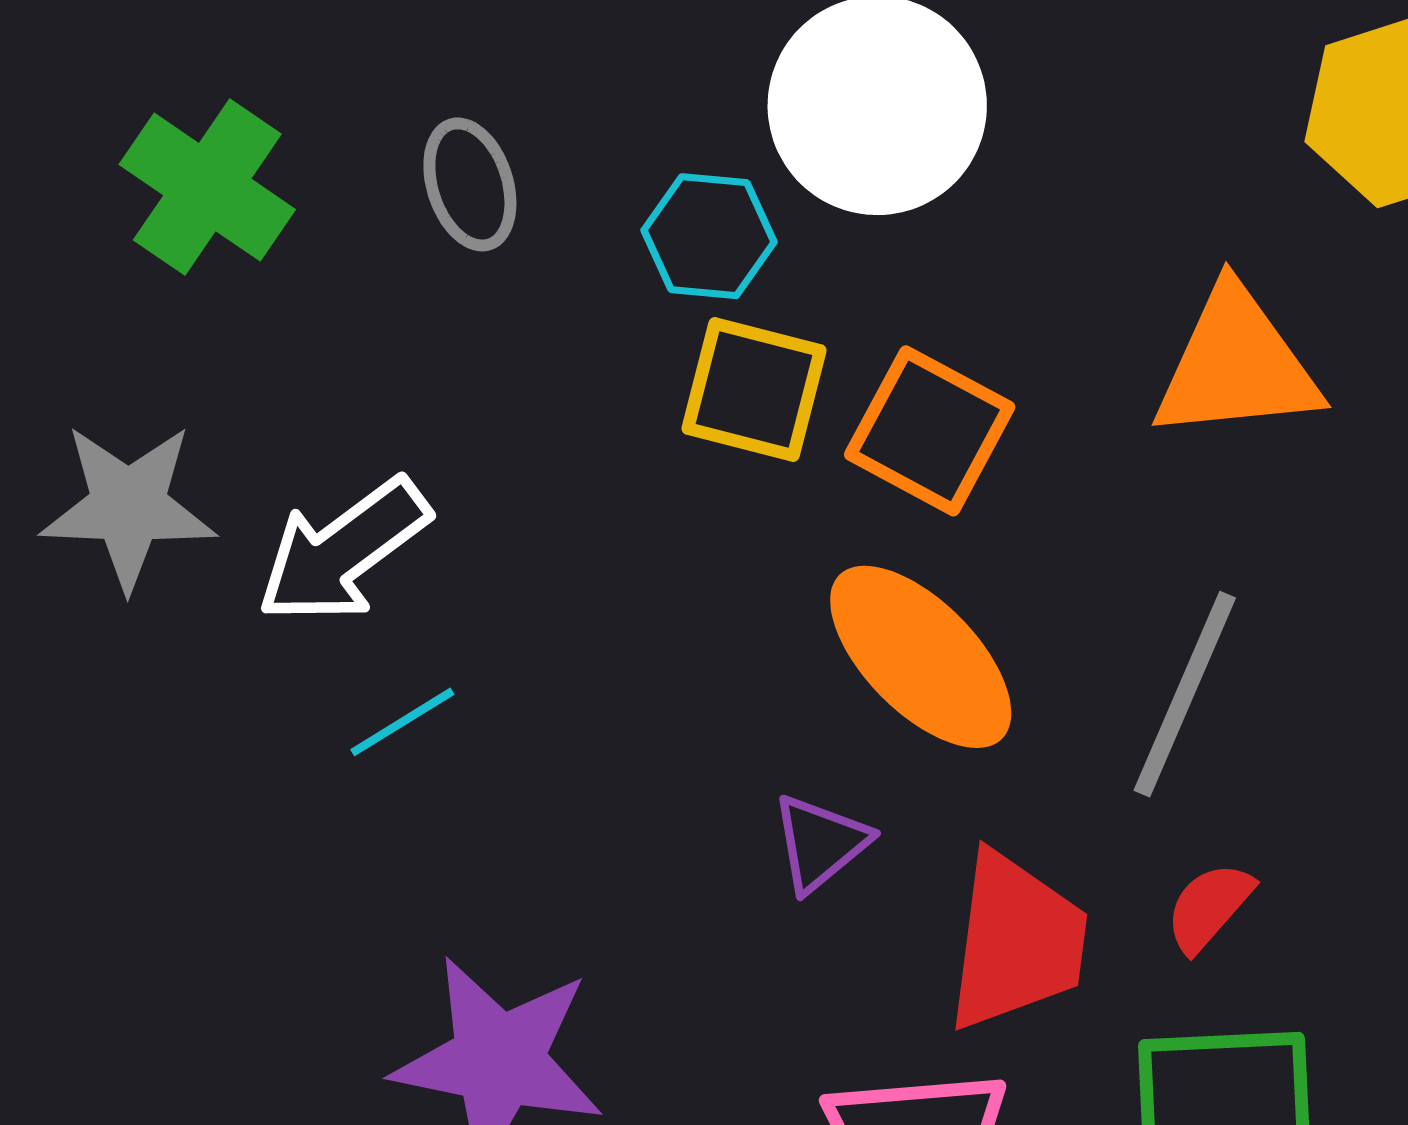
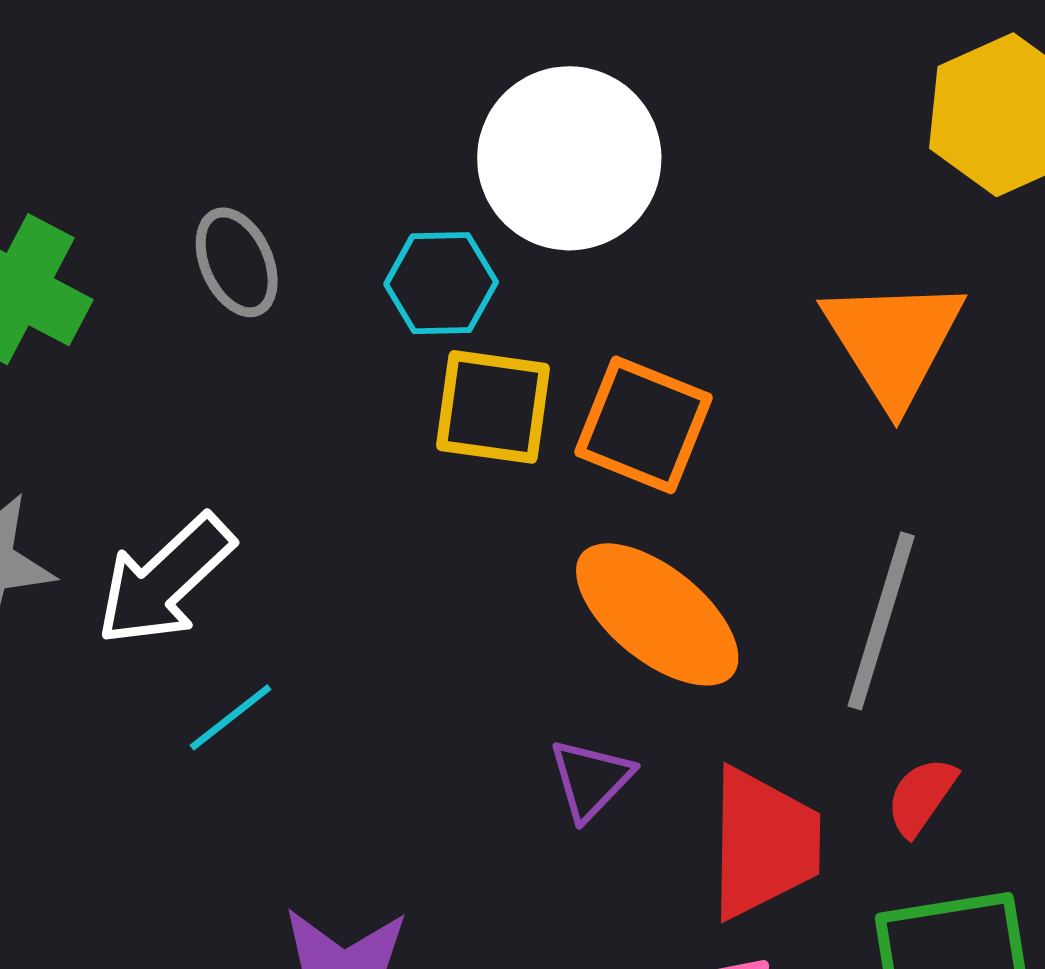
orange triangle: (1236, 365) -> (893, 341), turned -50

